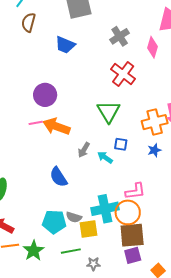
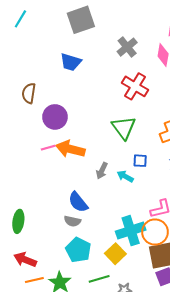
brown semicircle: (29, 22) -> (29, 93), moved
gray semicircle: (74, 217) -> (72, 221), moved
cyan pentagon: (54, 222) -> (78, 250), turned 30
yellow square: (89, 229) -> (115, 254), turned -30

